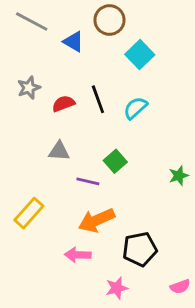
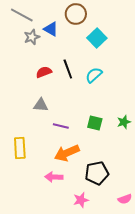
gray star: (29, 88) -> (32, 37), moved
green square: (115, 161) -> (95, 123), moved, turned -35
yellow rectangle: (29, 213) -> (20, 148), turned -45

